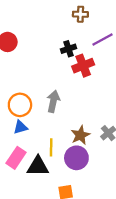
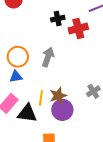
black cross: (68, 49) -> (58, 19), moved
brown star: (80, 135) -> (58, 96), moved

